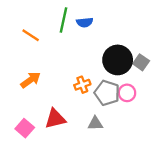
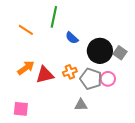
blue semicircle: (85, 22) -> (72, 38), moved, turned 48
red triangle: (55, 119) -> (45, 75), moved
pink square: (25, 128) -> (21, 109), turned -35

